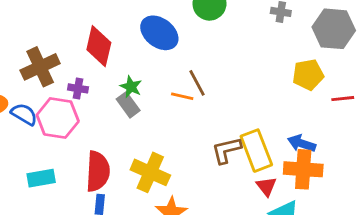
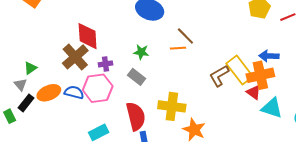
red diamond: (99, 46) -> (88, 36), moved
gray rectangle: (128, 105) -> (137, 77), moved
orange cross: (303, 169) -> (260, 75), moved

